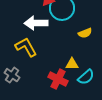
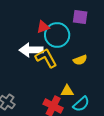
yellow L-shape: (26, 47) -> (46, 58), moved

